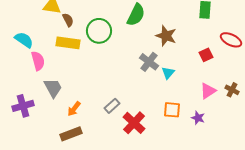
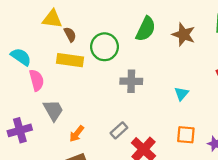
brown star: (166, 36) -> (184, 35), moved
gray cross: (149, 62) -> (131, 81), moved, turned -36

